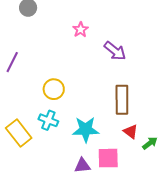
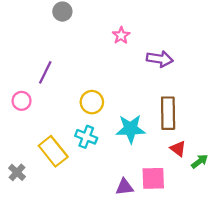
purple arrow: (115, 51) -> (160, 59), turned -30
cyan star: (86, 130) -> (131, 129), moved

